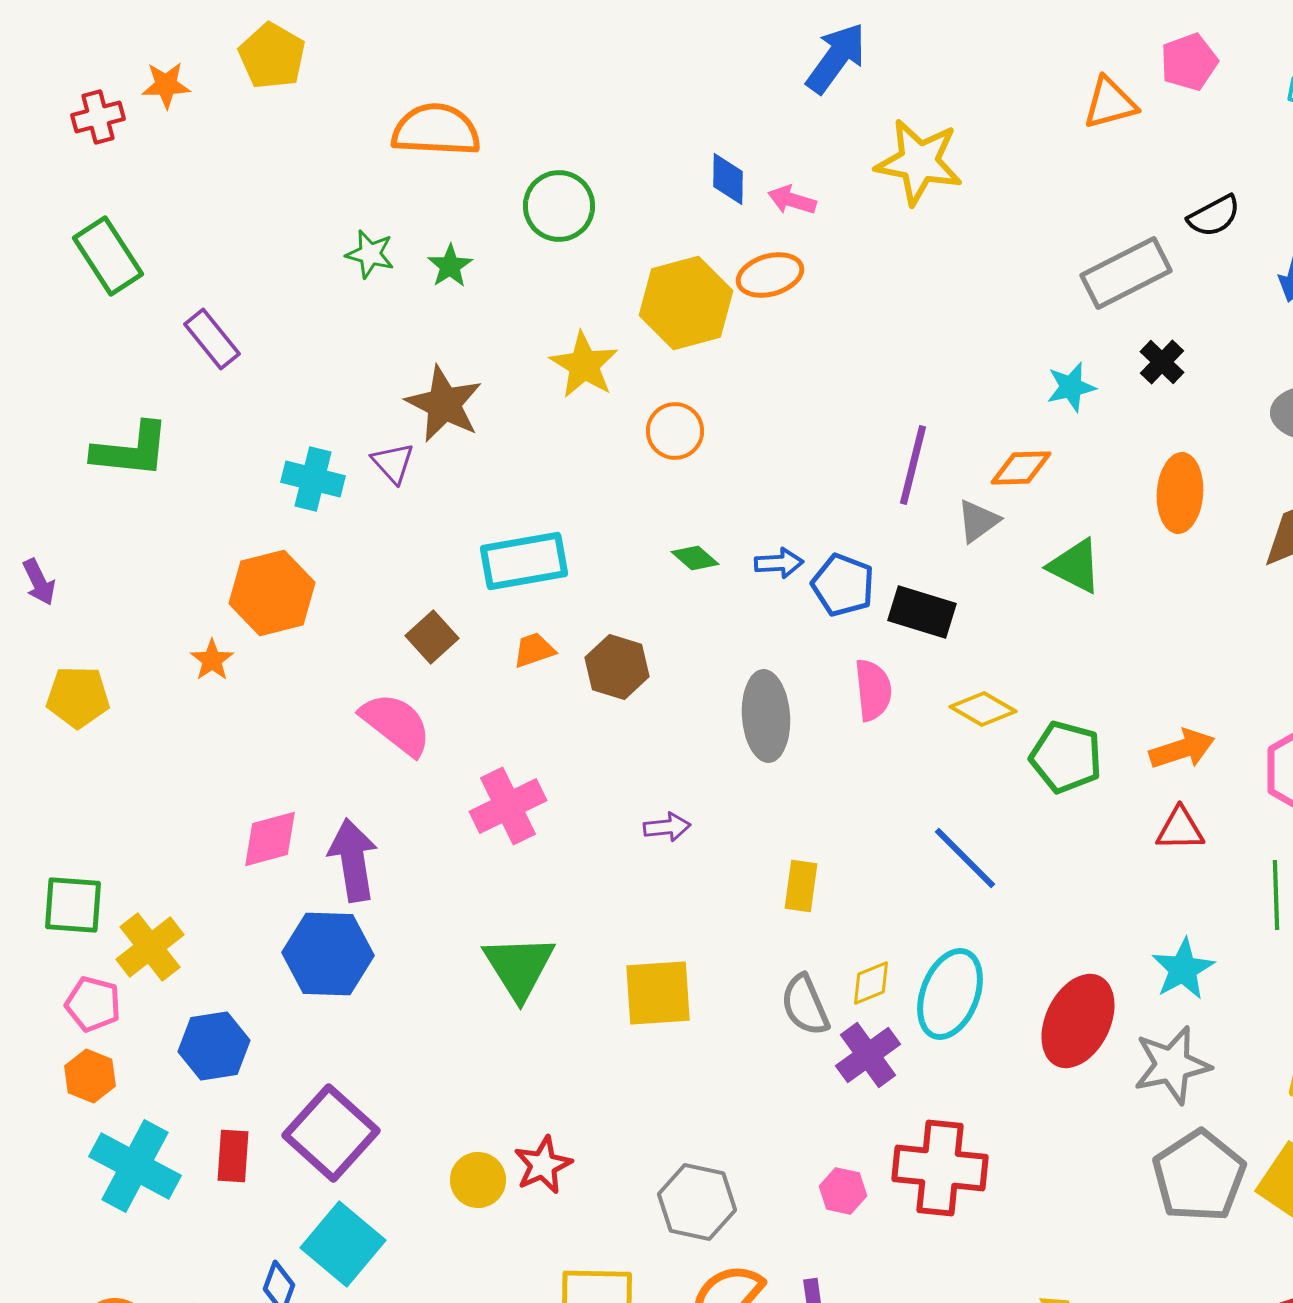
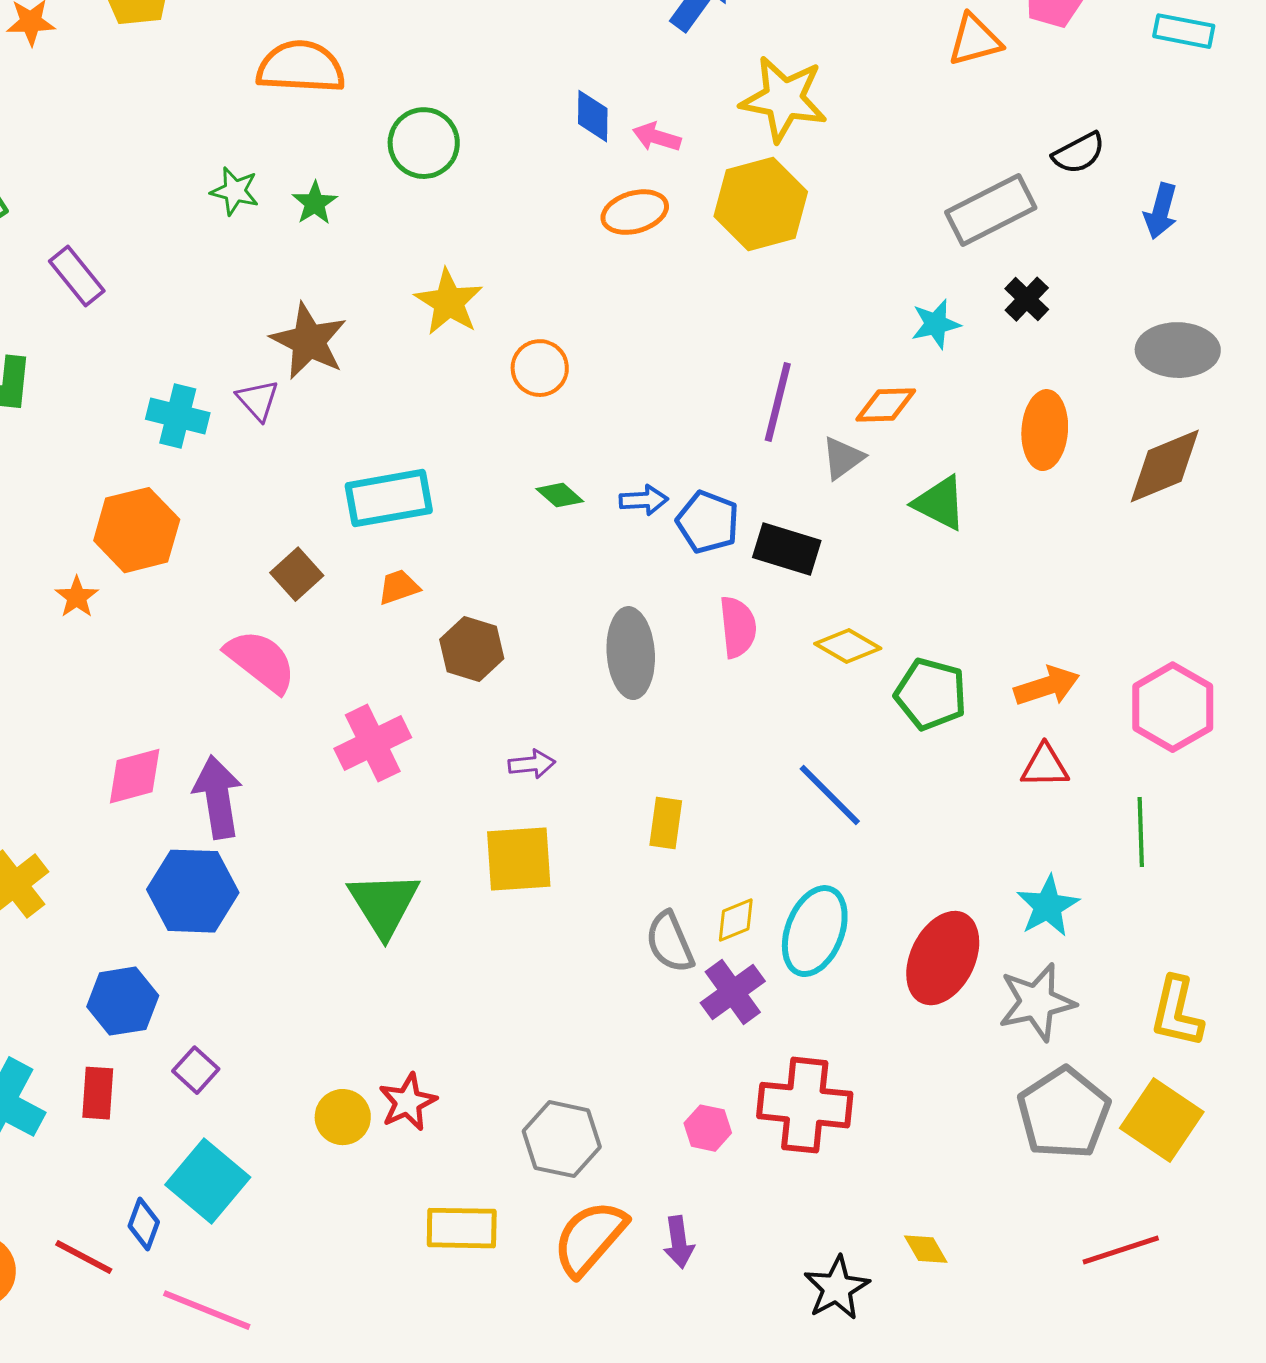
yellow hexagon: (686, 303) -> (761, 204), moved
brown hexagon: (617, 667) -> (472, 649), moved
yellow square: (658, 993) -> (519, 859), moved
blue hexagon: (214, 1046) -> (123, 1001), moved
purple square: (331, 1133) -> (196, 1070), size x0.5

